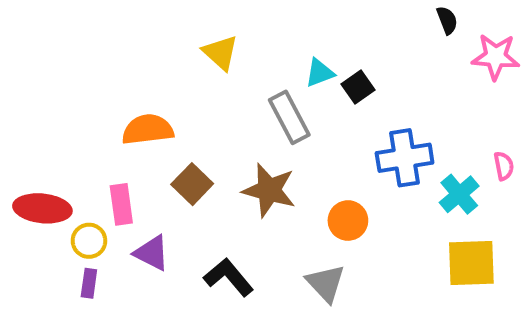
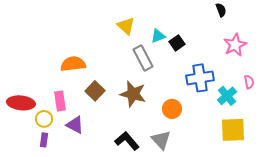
yellow triangle: (220, 53) -> (126, 26), moved
pink star: (496, 57) -> (235, 45), moved, turned -30
black L-shape: (229, 277) -> (127, 141), moved

